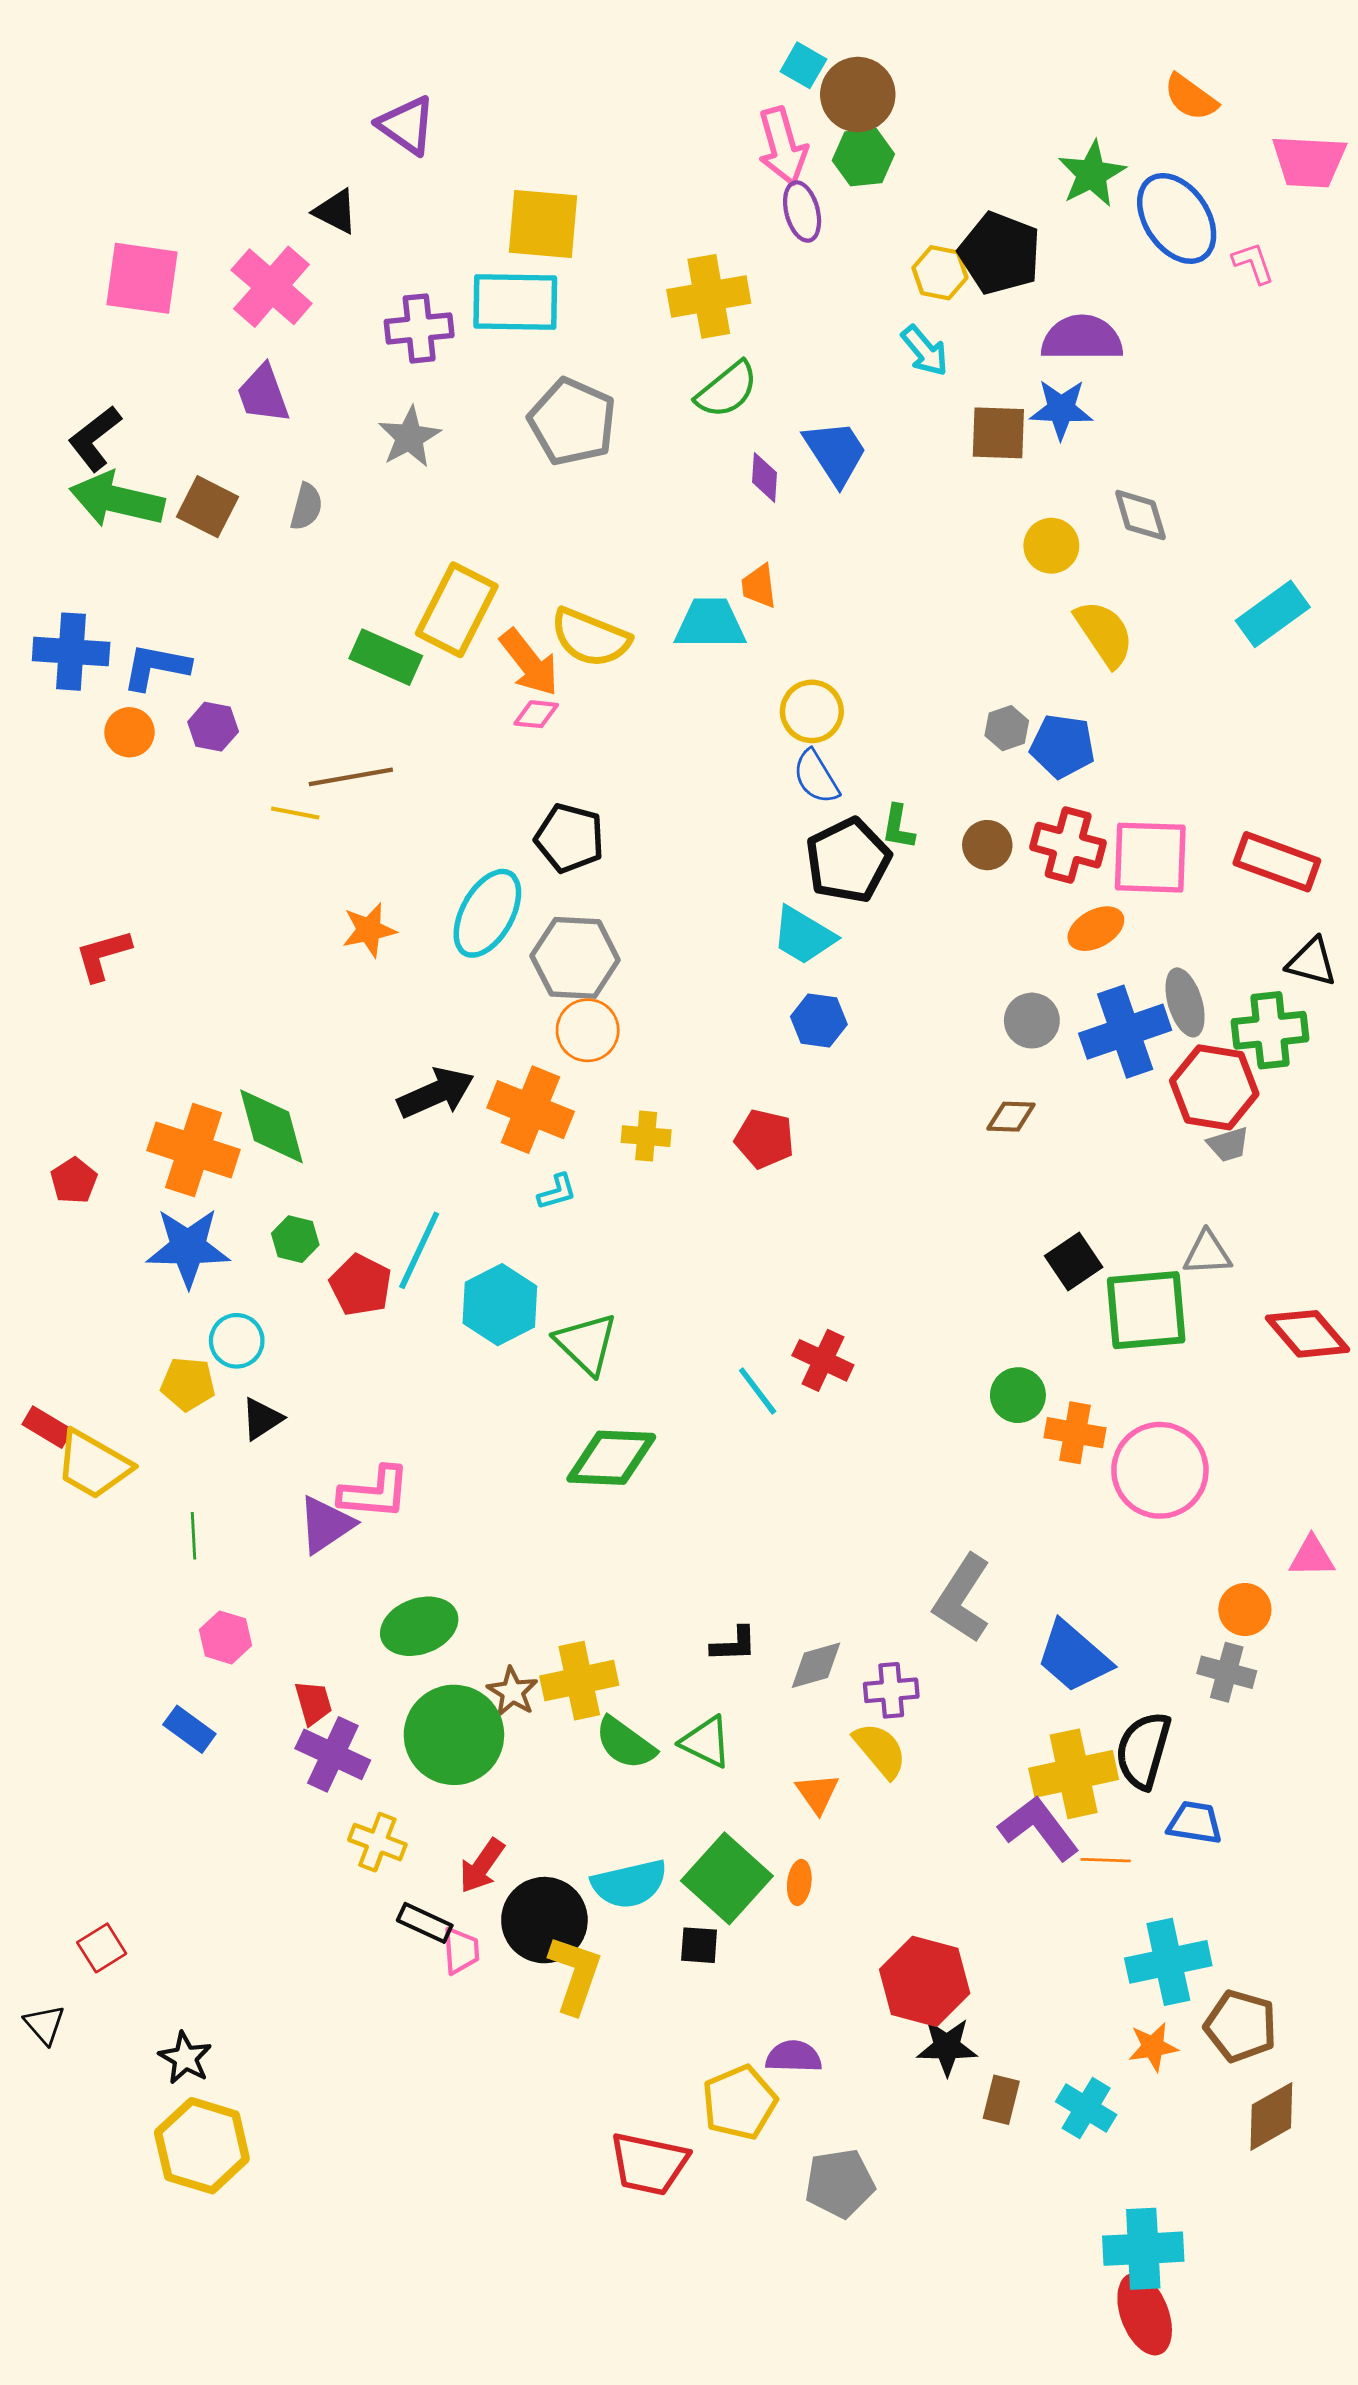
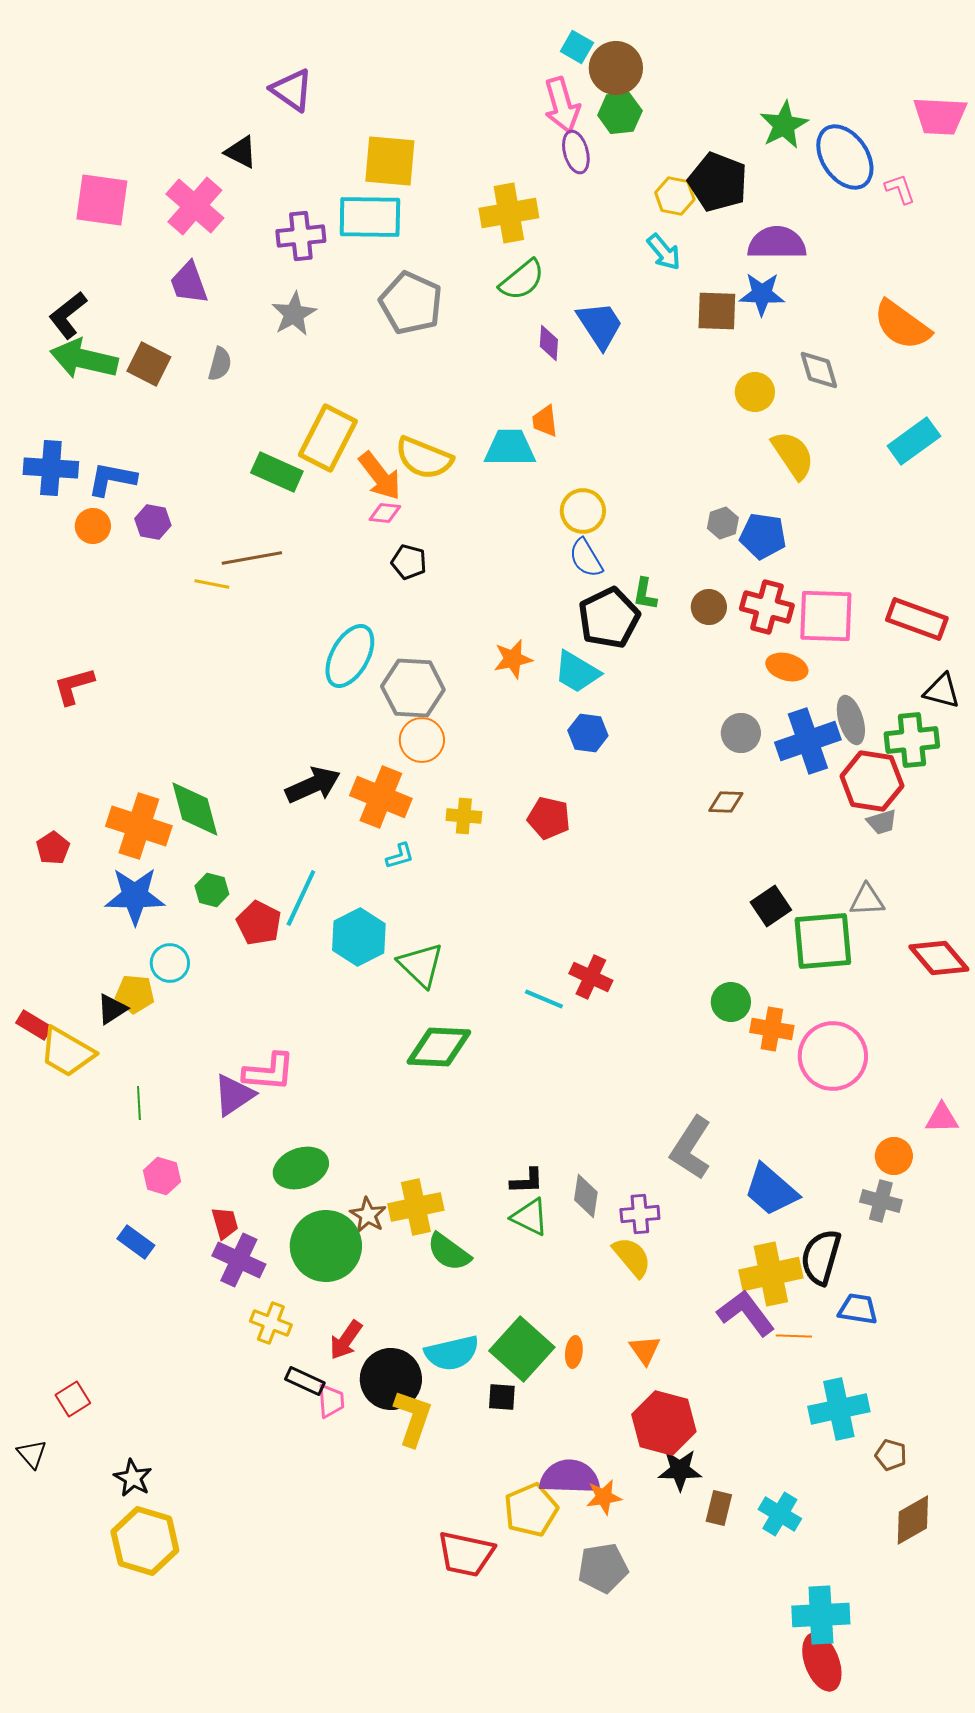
orange semicircle: (1191, 97) -> (902, 325), moved, size x1.5
black pentagon: (570, 838) -> (409, 562), moved, size x0.7
orange ellipse: (1096, 929) -> (787, 667), turned 45
orange star: (369, 930) -> (513, 659), moved
cyan line: (758, 1391) -> (544, 999), turned -30
black triangle: (262, 1419) -> (112, 1009), moved
gray diamond: (816, 1665) -> (586, 1196), turned -66
green triangle: (706, 1742) -> (530, 1217), moved
orange triangle: (817, 1793) -> (645, 1350), moved
brown pentagon: (1241, 2026) -> (891, 1455), size x0.6
orange star: (1153, 2047) -> (604, 1497), moved
purple semicircle: (794, 2057) -> (570, 1477), size x1.5

